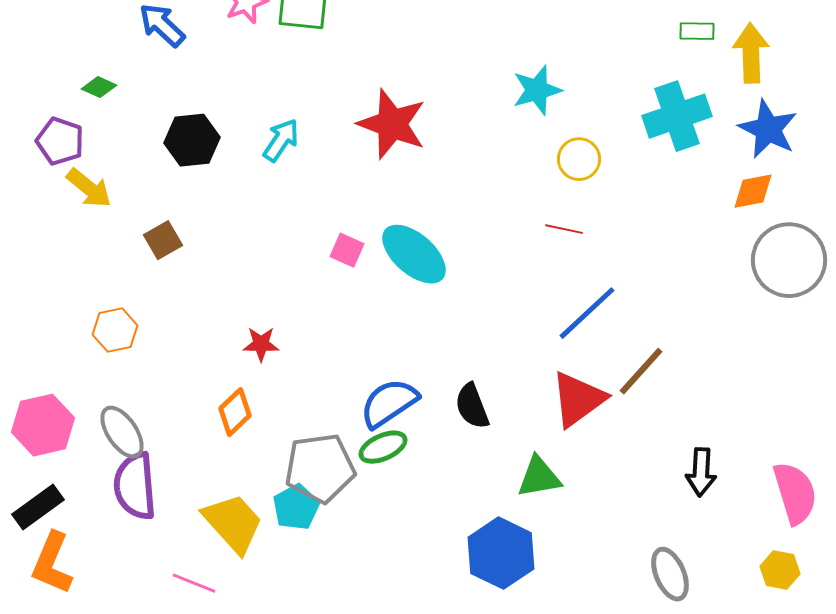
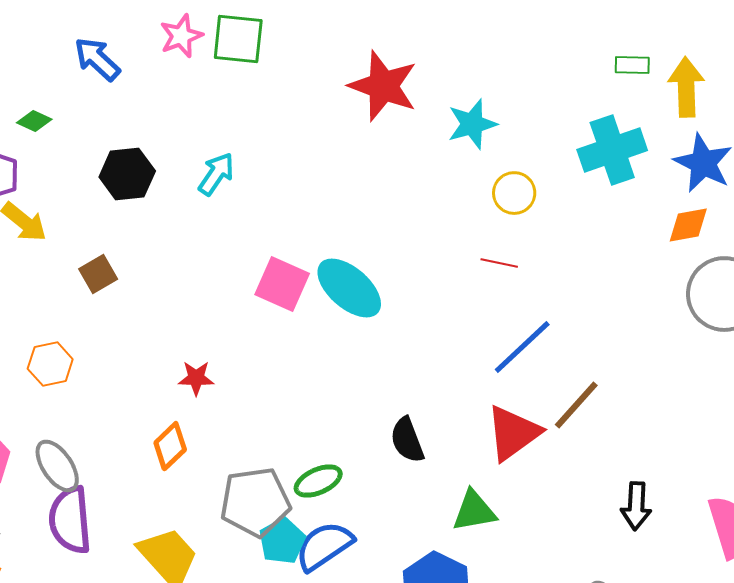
red star: (392, 124) -> (383, 86), moved
pink square: (347, 250) -> (282, 284), size x1.6
blue semicircle: (389, 403) -> (324, 546), moved
cyan pentagon: (296, 507) -> (282, 541), moved

